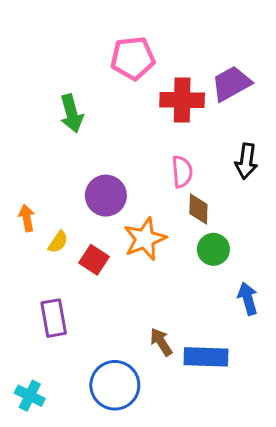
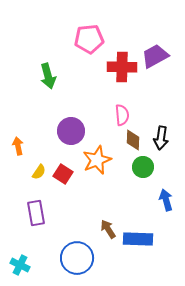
black arrow: (246, 161) -> (161, 138), moved
yellow semicircle: (58, 242) -> (39, 172), moved

